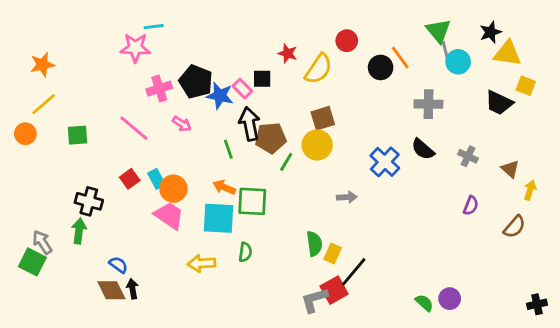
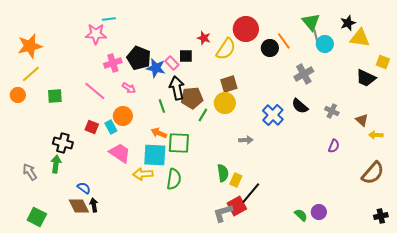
red circle: (347, 41) -> (246, 29), size x1.6
orange star: (42, 65) -> (30, 46), size x1.4
yellow square: (526, 86) -> (383, 62), moved
black trapezoid: (499, 103) -> (366, 78), moved
gray cross: (428, 104) -> (304, 74), turned -30
red square: (130, 179) -> (92, 127), turned -32
orange circle: (173, 189) -> (123, 116), moved
yellow arrow: (530, 190) -> (376, 135), turned -104
brown semicircle: (514, 227) -> (373, 173), moved, size x1.4
green semicircle: (245, 252) -> (174, 179), size x1.5
green square: (32, 262) -> (37, 217), moved
yellow arrow: (202, 263) -> (143, 174), moved

